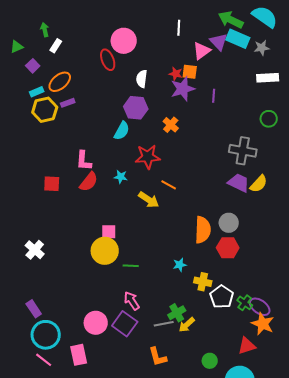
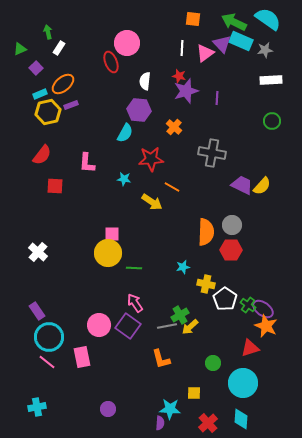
white line: (179, 28) -> (182, 48), moved
orange square: (190, 72) -> (193, 19), moved
gray cross: (243, 151) -> (212, 153), moved
red semicircle: (89, 182) -> (42, 155), moved

